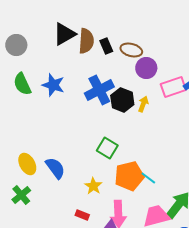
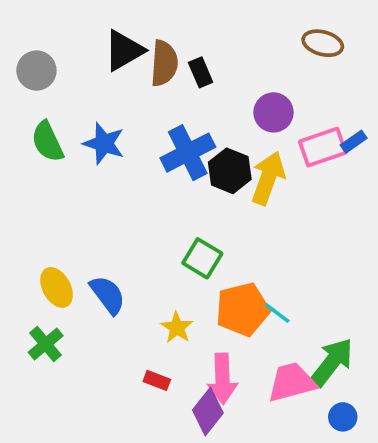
brown ellipse: (131, 50) -> (323, 43), moved
yellow arrow: (143, 104) -> (268, 178), size x1.8

